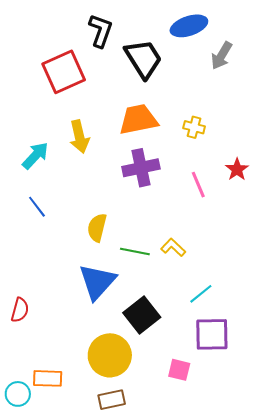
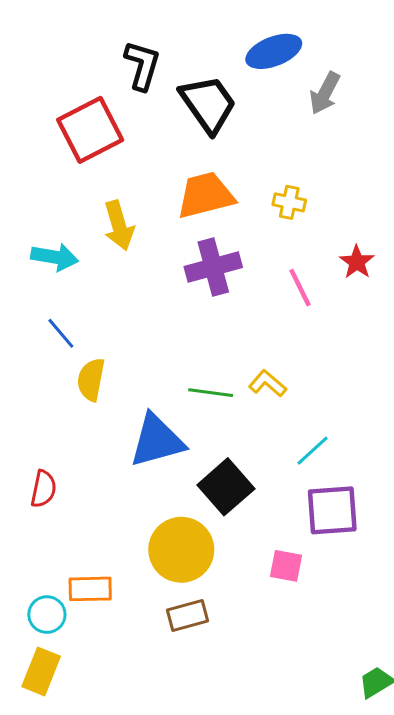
cyan arrow: (35, 156) -> (55, 257), turned 60
yellow semicircle: (97, 228) -> (91, 380), moved
blue triangle: (97, 282) -> (157, 441), turned 36

